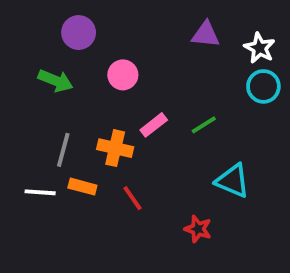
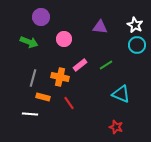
purple triangle: (206, 34) -> (100, 27), moved
white line: (40, 192) -> (30, 114), moved
red star: (198, 229) -> (116, 127), moved

